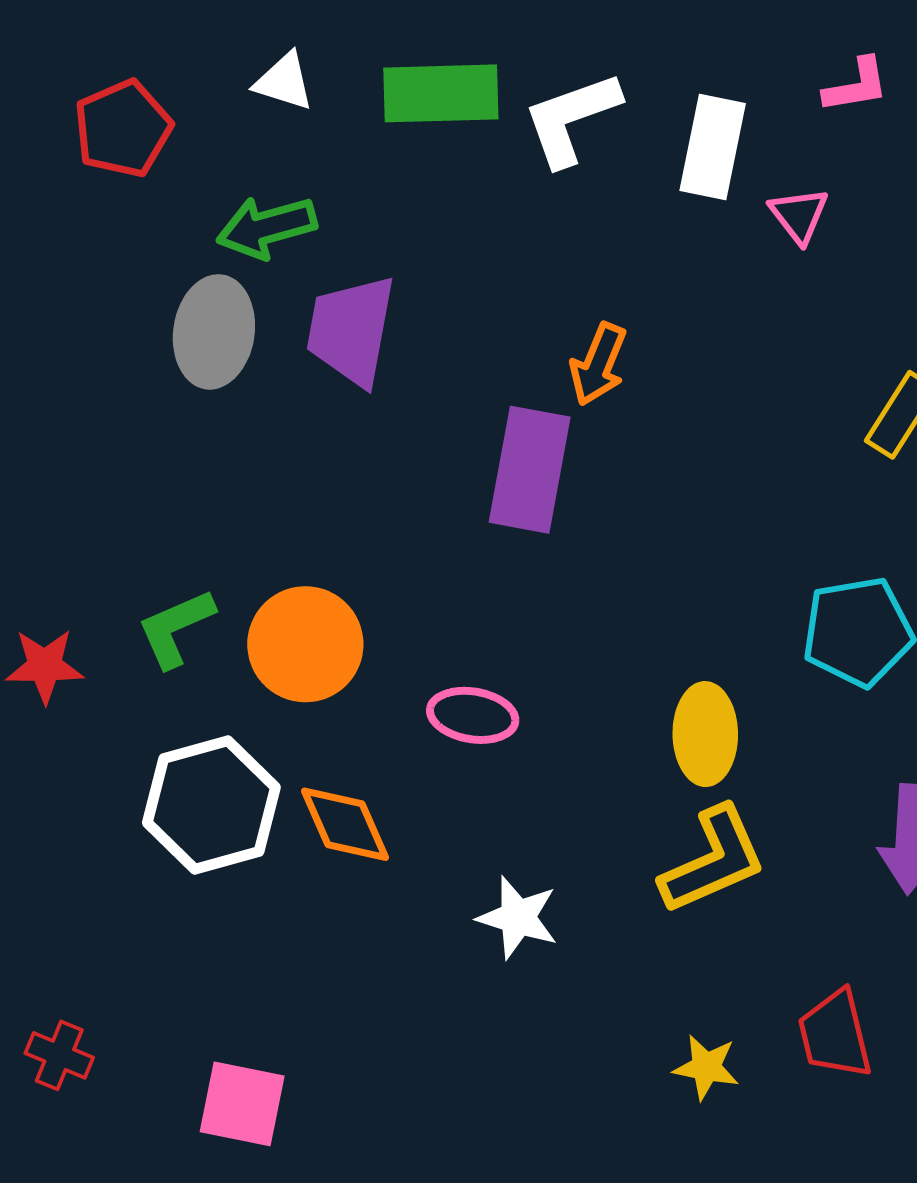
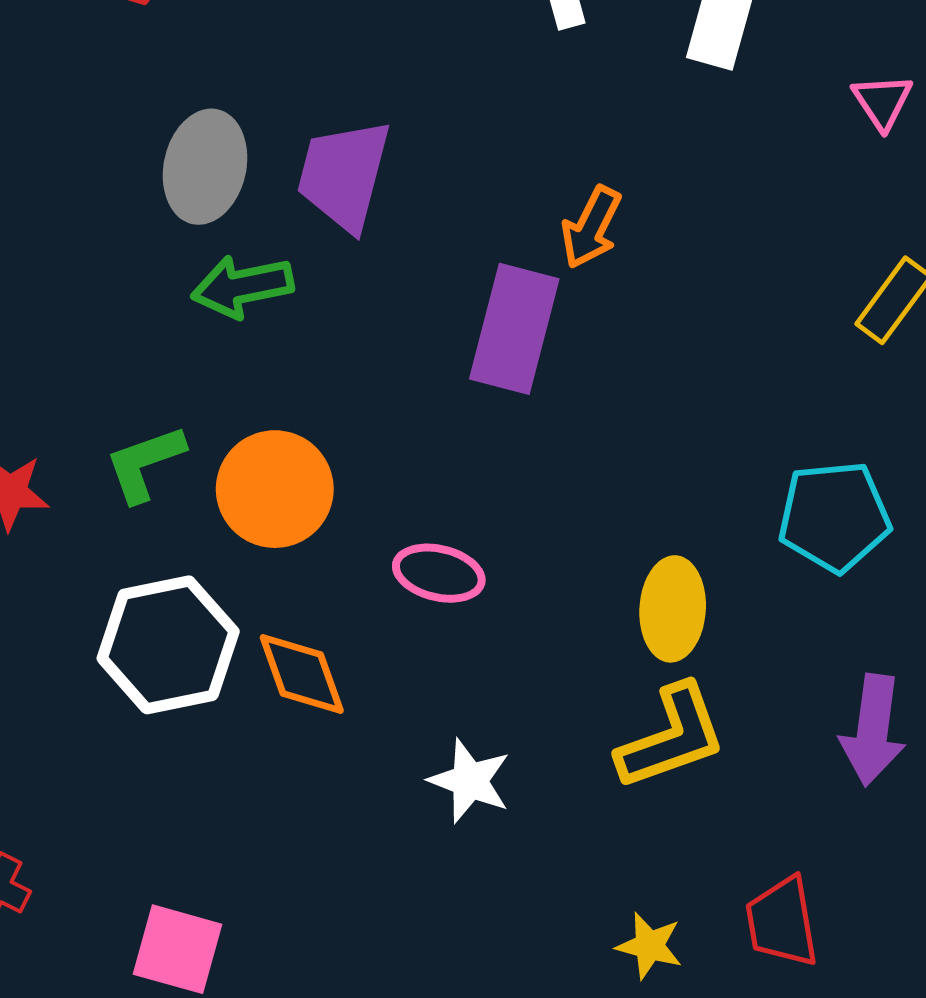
pink triangle: (799, 215) -> (882, 102), moved
green arrow: (267, 227) -> (242, 286), moved

